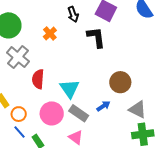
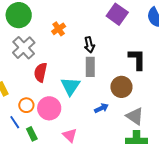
black arrow: (73, 14) -> (89, 45), moved
black L-shape: (96, 37) -> (137, 59), moved
gray rectangle: (79, 113) -> (90, 67), moved, turned 48
orange circle: (19, 114) -> (26, 105), moved

